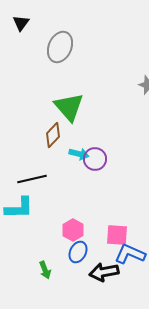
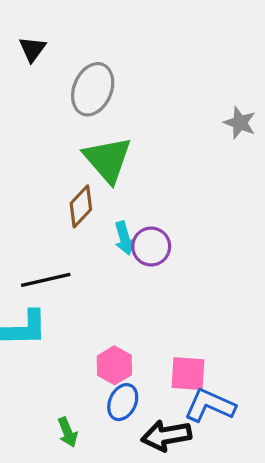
black triangle: (21, 23) -> (32, 49), moved
gray ellipse: (60, 47) -> (93, 89), moved
cyan arrow: (79, 154) -> (124, 238), turned 60

